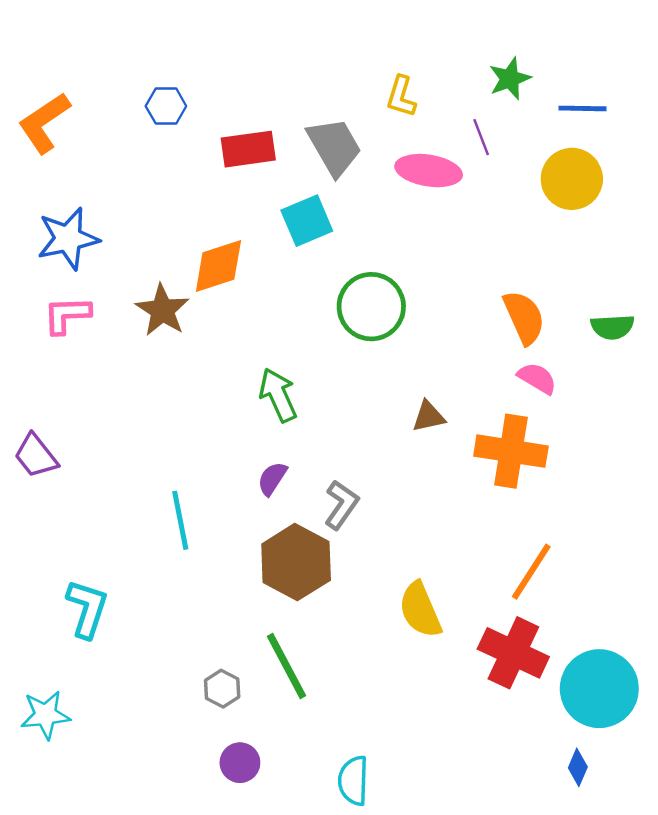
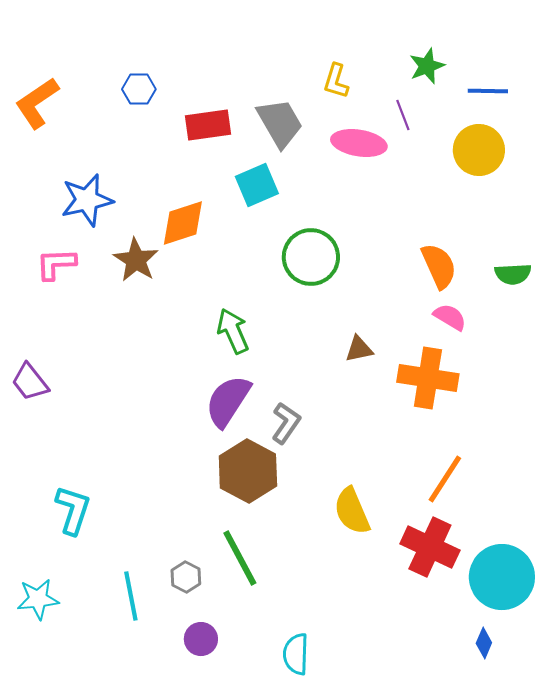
blue star: (68, 239) -> (87, 200), moved
purple semicircle: (272, 479) -> (228, 401), size x1.8
cyan line: (180, 520) -> (131, 596), moved

